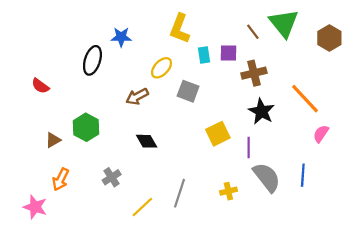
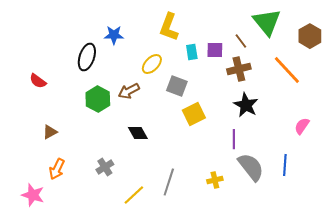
brown line: (253, 32) -> (241, 41), moved
orange line: (305, 99) -> (287, 70), moved
green hexagon: (86, 127) -> (98, 99), moved
yellow square: (218, 134) -> (194, 114), moved

